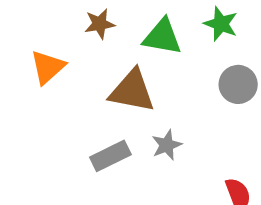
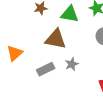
orange triangle: (48, 67) -> (15, 53), moved

